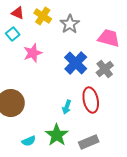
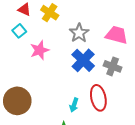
gray star: (70, 24) -> (79, 33), moved
gray cross: (105, 69) -> (113, 66), turned -30

